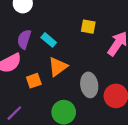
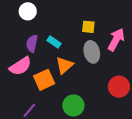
orange square: (34, 81) -> (44, 80), size x1.5
gray ellipse: (89, 85) -> (92, 52), moved

